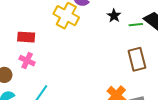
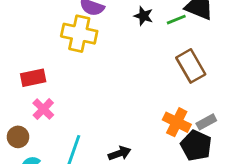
pink cross: (27, 61) -> (43, 109), turned 35

